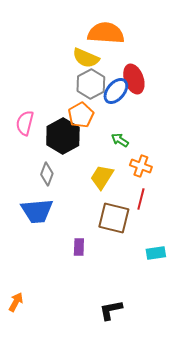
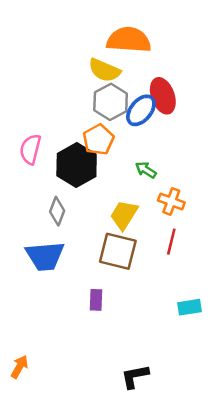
brown square: (114, 218) -> (118, 251), moved

